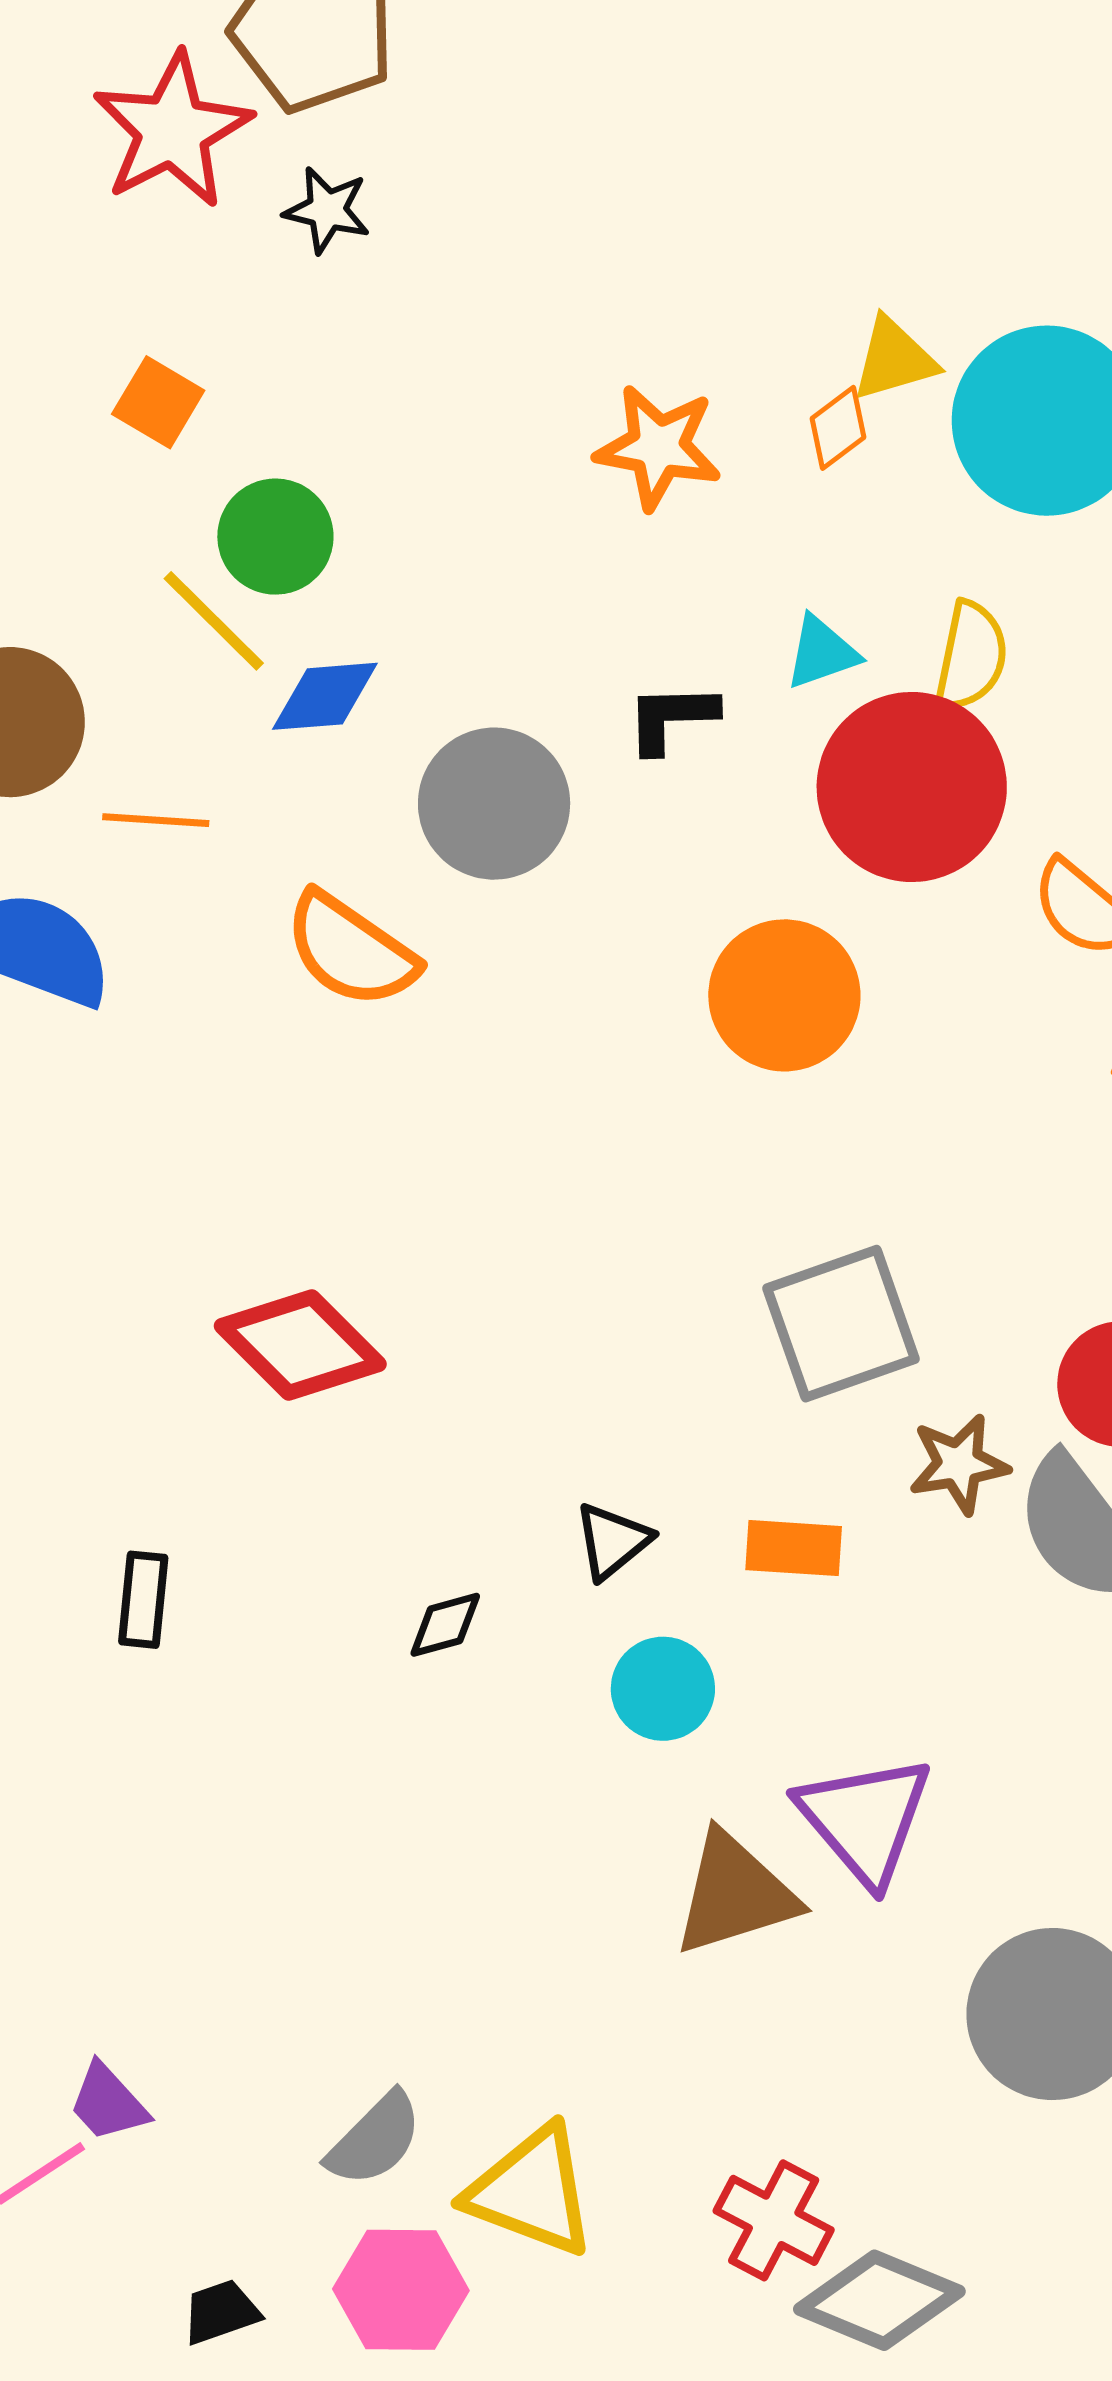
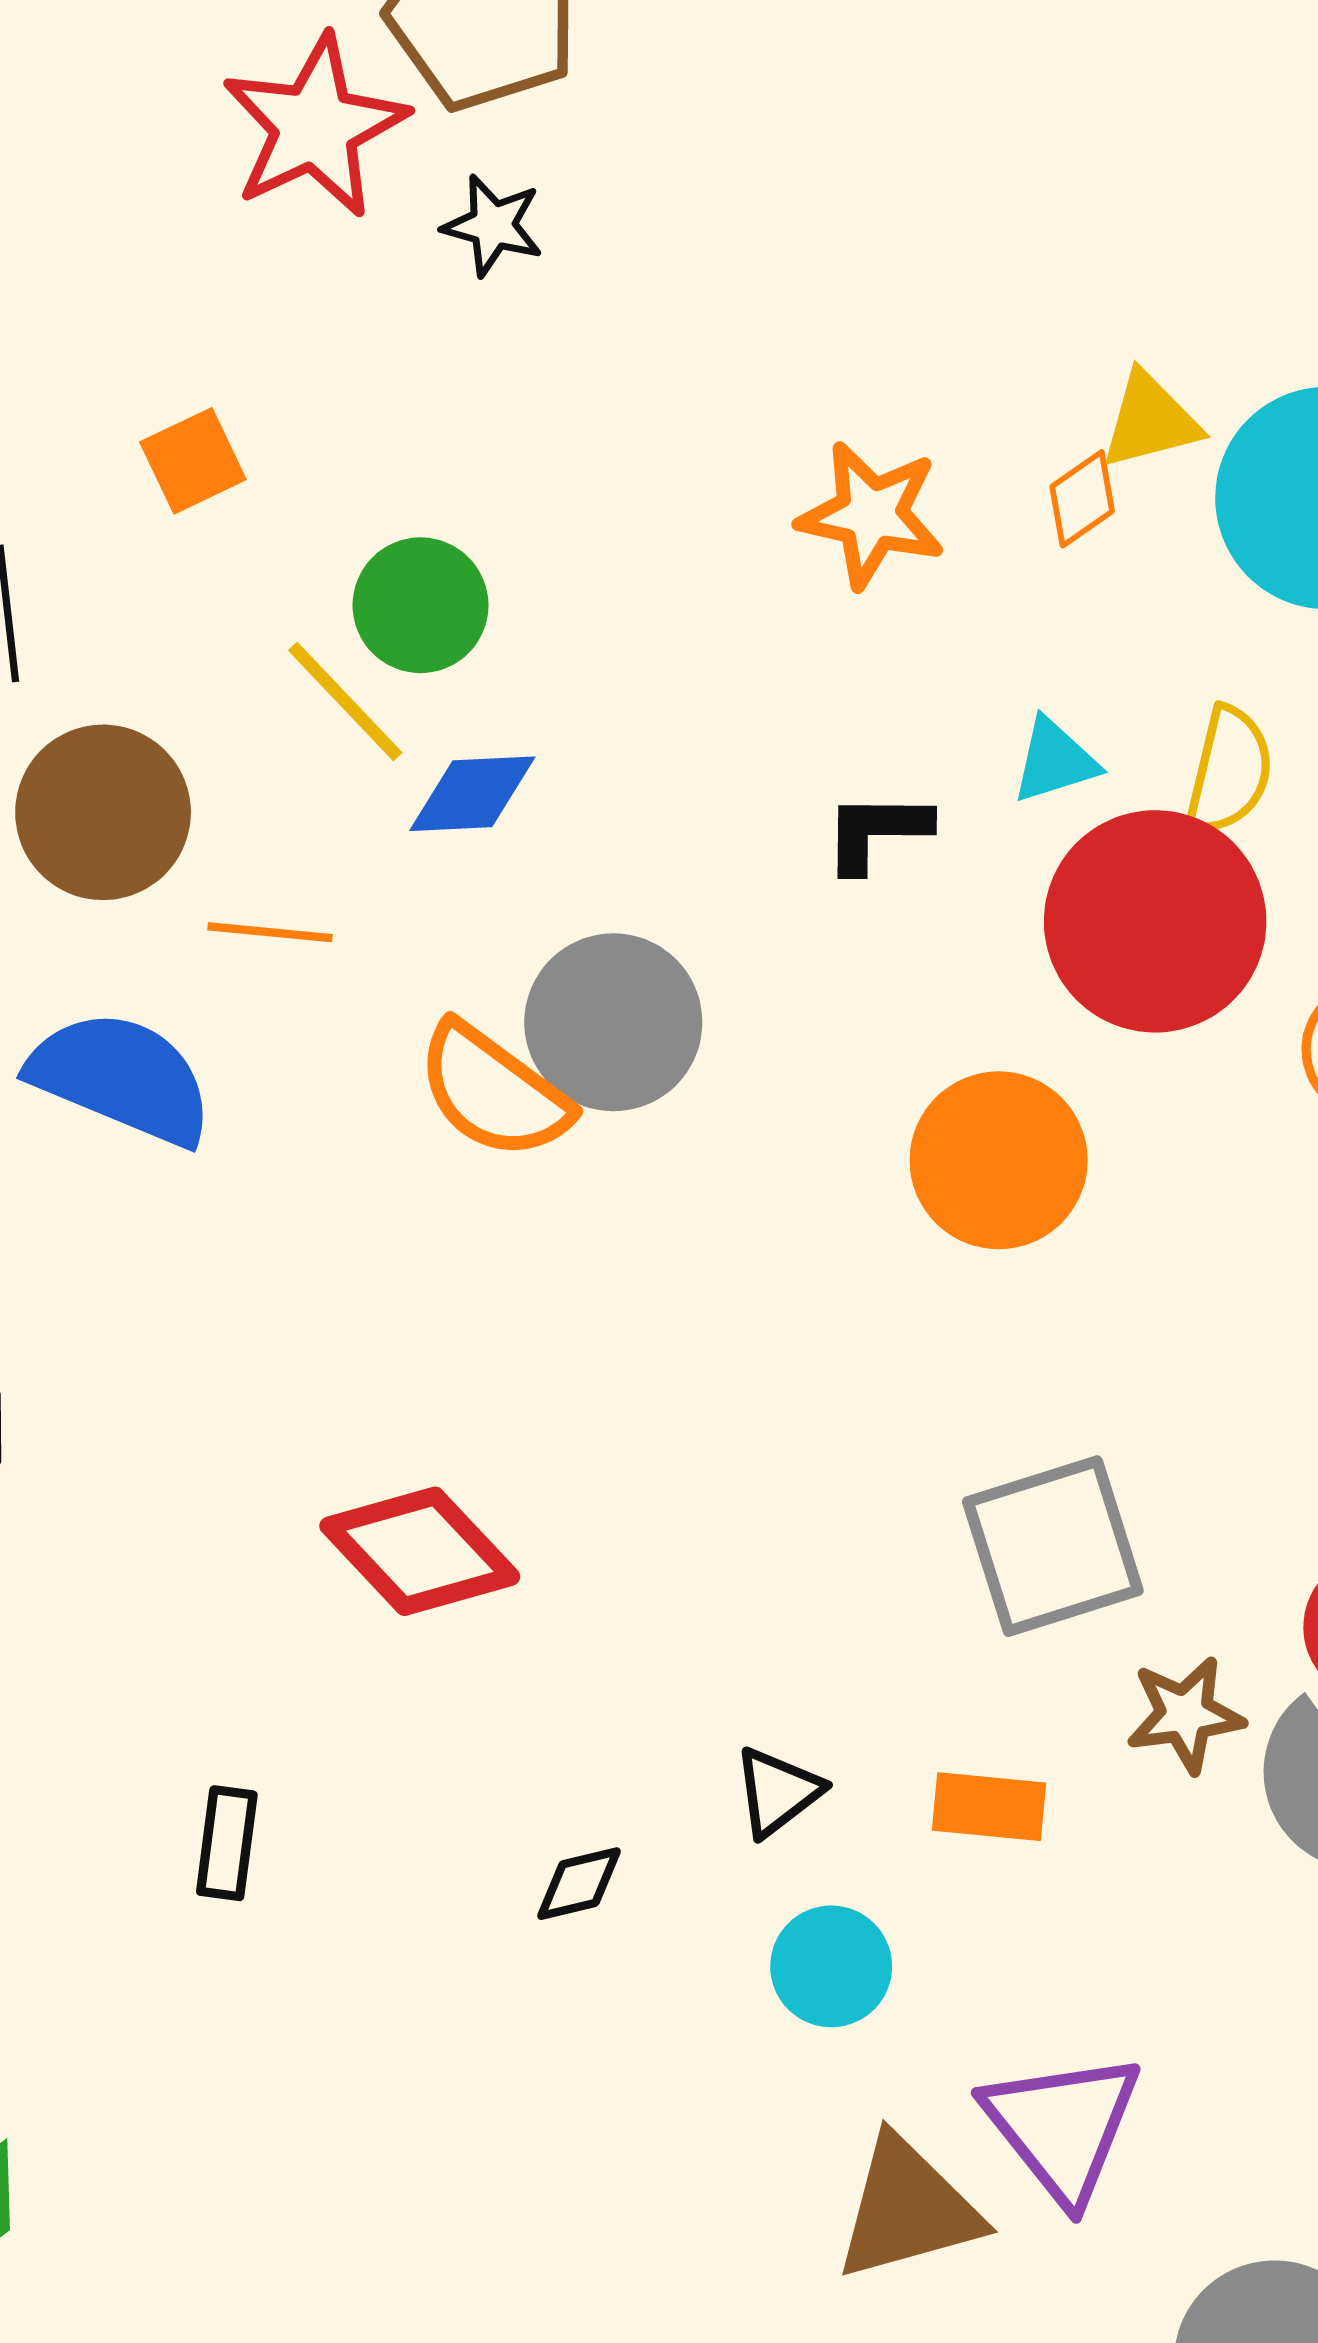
orange square: (158, 402) -> (193, 461), moved, turned 32
gray circle: (494, 804) -> (613, 1022), moved

